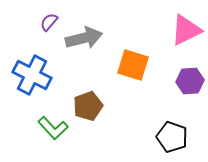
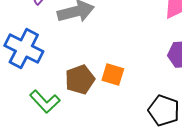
orange square: (133, 65) -> (113, 74), moved, size x0.7

